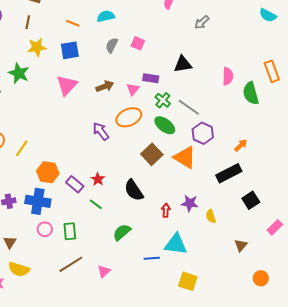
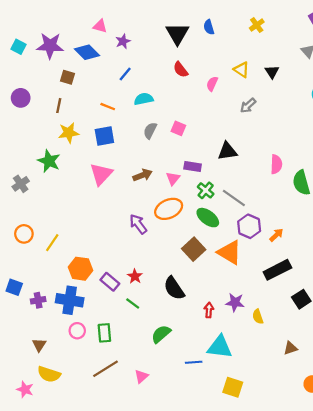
orange arrow: (241, 145) -> (276, 235), moved
brown triangle: (241, 245) -> (290, 348), turned 32

